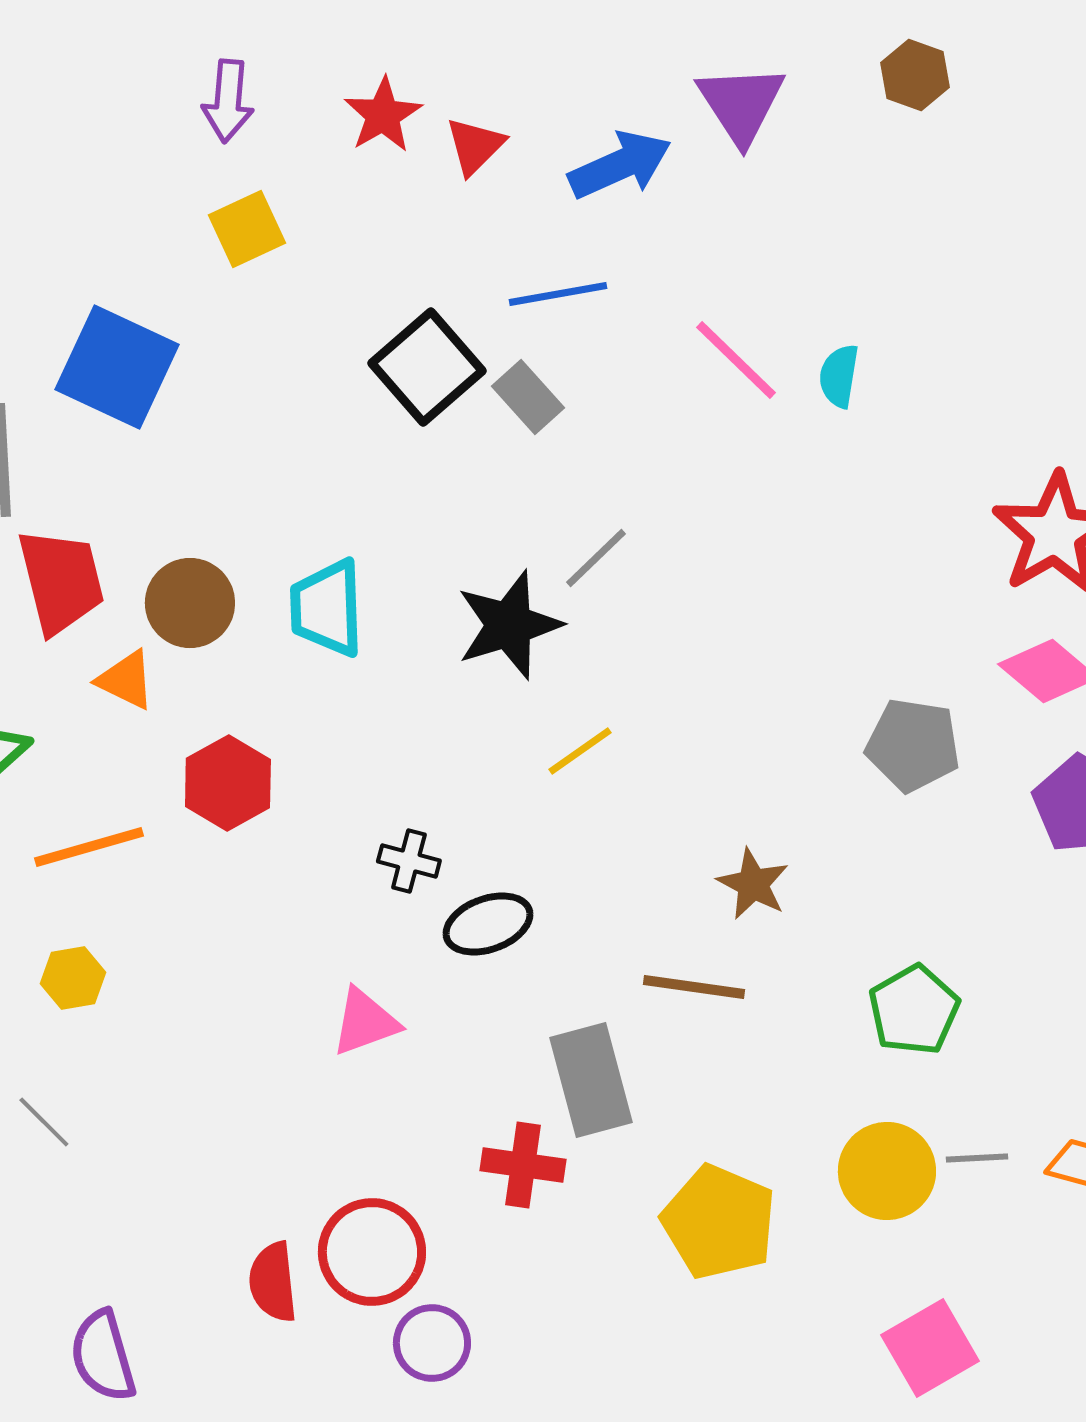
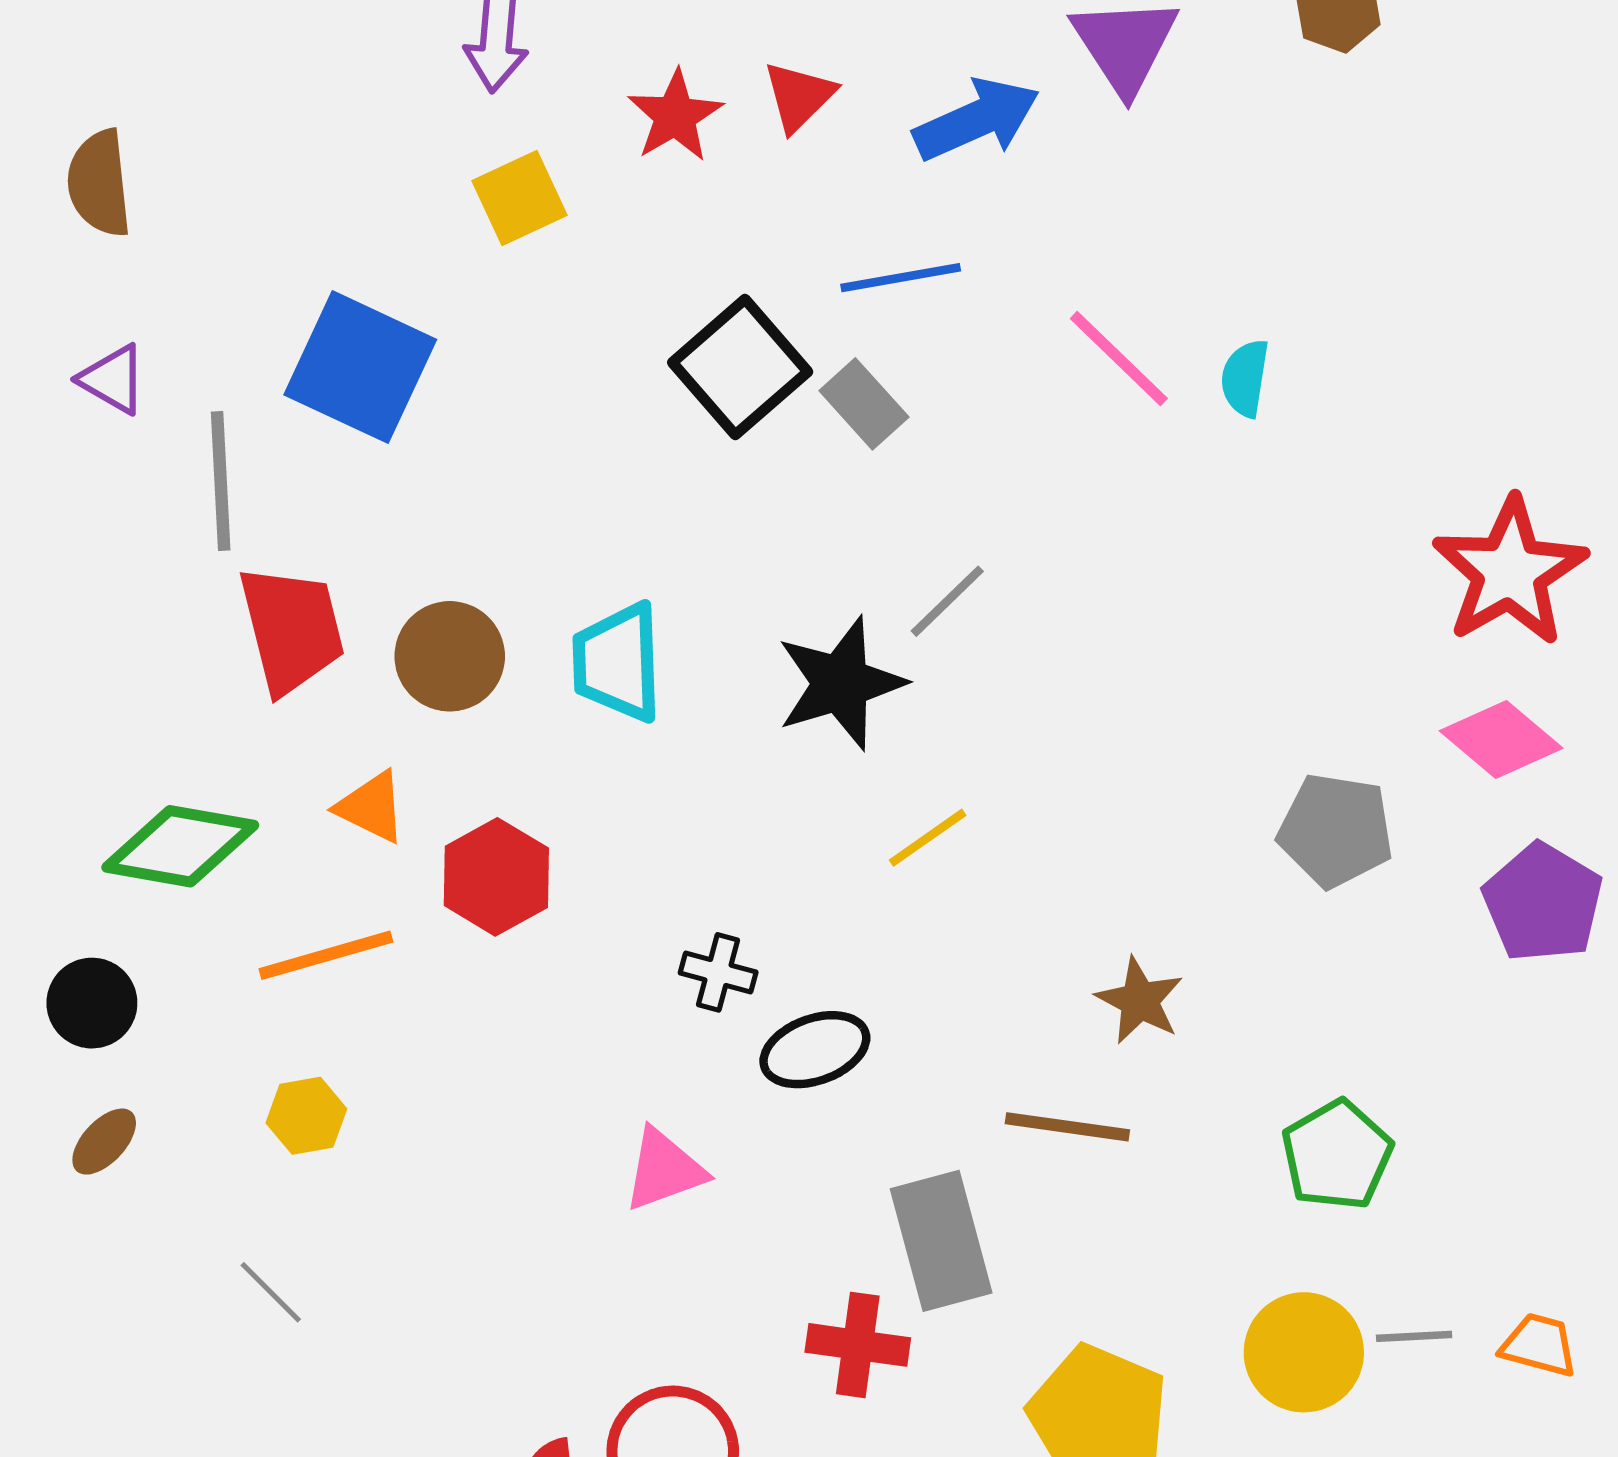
red star: (383, 115) -> (675, 116), moved
orange triangle: (126, 680) -> (371, 807), moved

